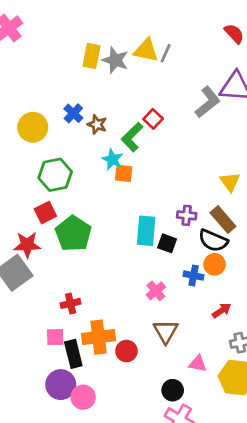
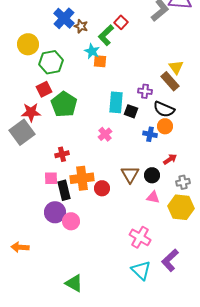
blue cross: (73, 113) -> (64, 18), size x1.5
yellow circle: (33, 127) -> (28, 44), moved
brown rectangle: (223, 220) -> (170, 81), moved
pink cross: (156, 291) -> (105, 134), moved
black circle: (173, 390) -> (152, 175), moved

